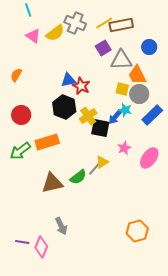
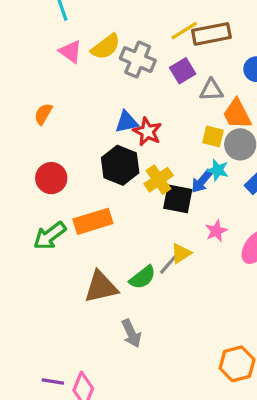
gray cross: (75, 23) -> (138, 60), moved
gray triangle: (121, 60) -> (211, 90), size x0.7
gray arrow: (61, 226) -> (131, 333), moved

